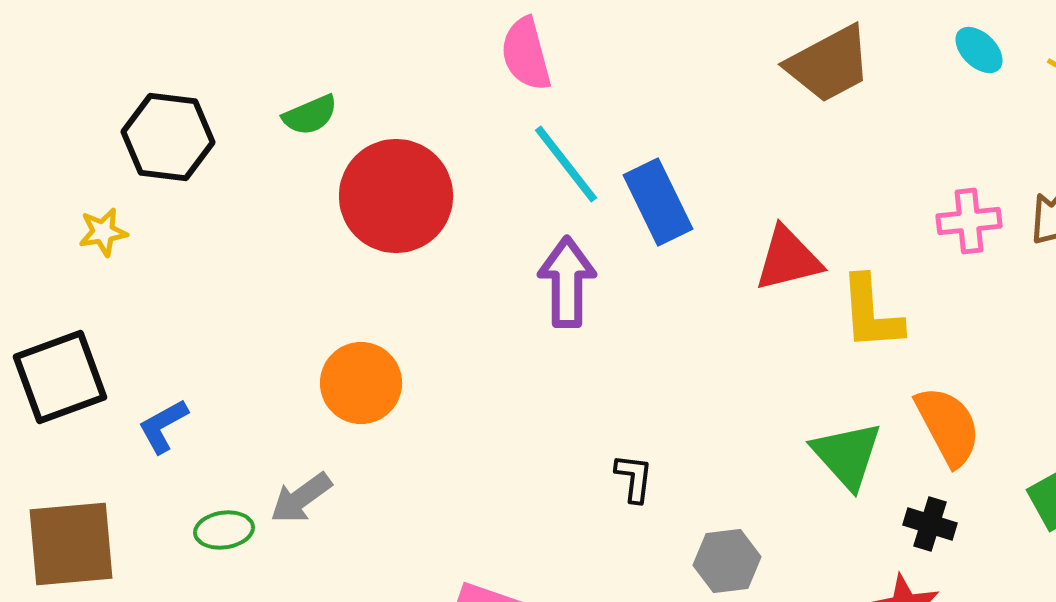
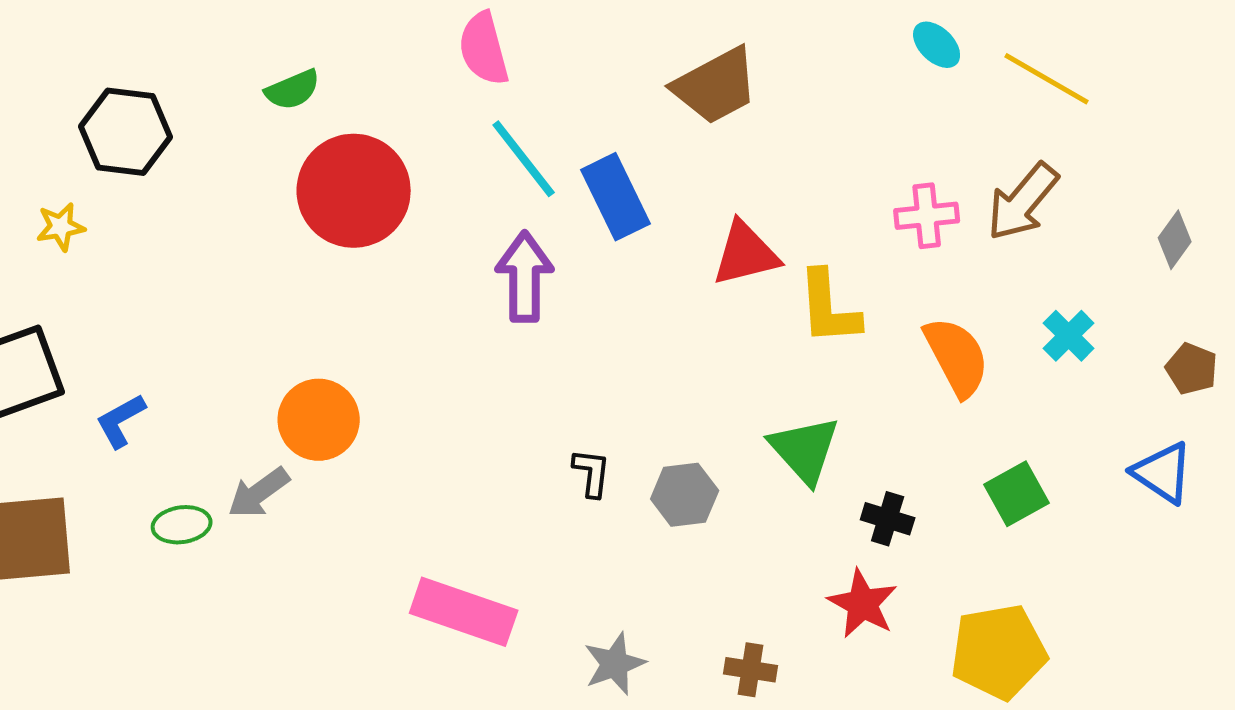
brown trapezoid: (829, 64) -> (716, 86), moved
green semicircle: (310, 115) -> (293, 90), moved
orange circle: (361, 383) -> (319, 420), moved
orange semicircle: (948, 426) -> (957, 357), moved
gray hexagon: (727, 561) -> (685, 495), moved

